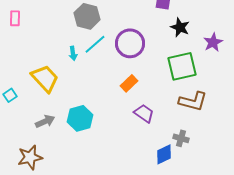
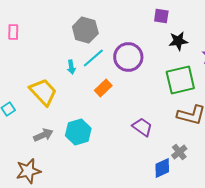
black star: (180, 27) -> (178, 41), turned -30
orange rectangle: (129, 83) -> (103, 88), moved
gray cross: (181, 138) -> (179, 152), turned 35

